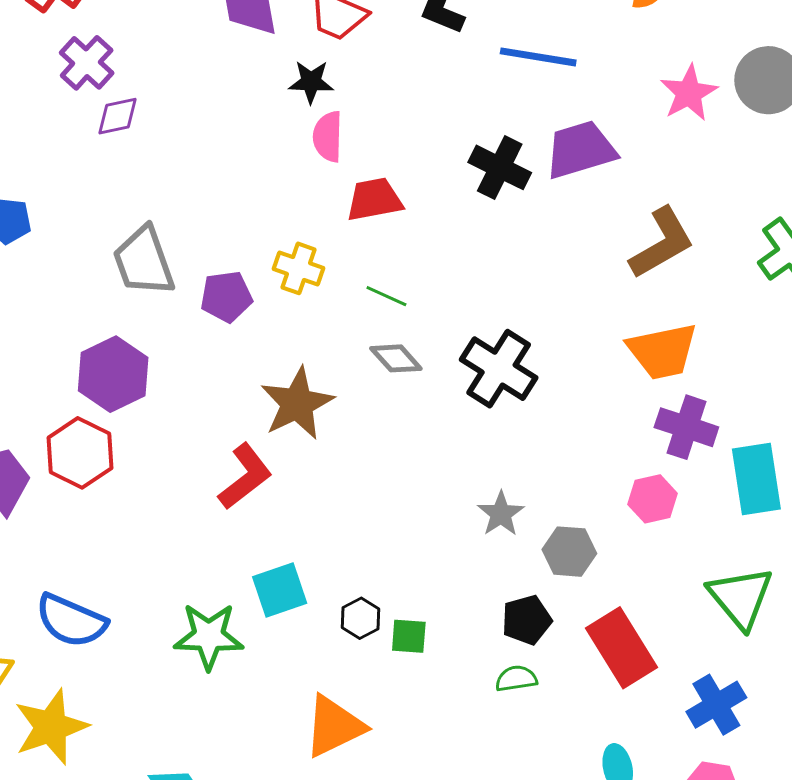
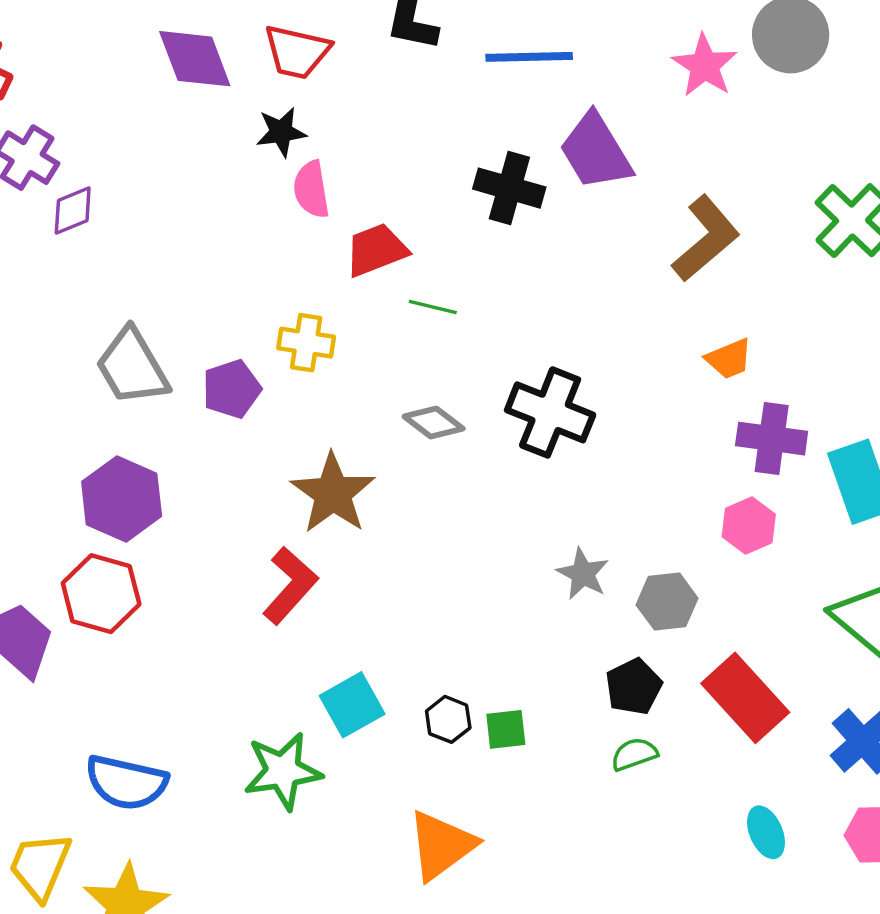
purple trapezoid: (580, 150) -> (596, 151), turned -94
green line: (386, 296) -> (433, 307), moved
orange trapezoid: (662, 351) -> (729, 359), size x0.6

